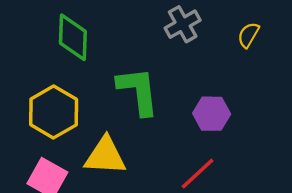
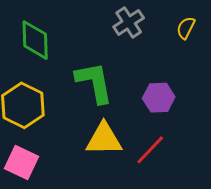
yellow triangle: (105, 156) -> (104, 139), moved

